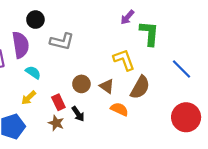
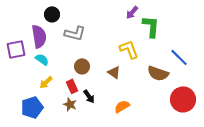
cyan semicircle: (33, 72) -> (42, 59), moved
brown circle: (81, 84) -> (82, 66), moved
brown semicircle: (140, 87) -> (158, 73), moved, turned 80
orange semicircle: (119, 109) -> (122, 106), moved, turned -56

